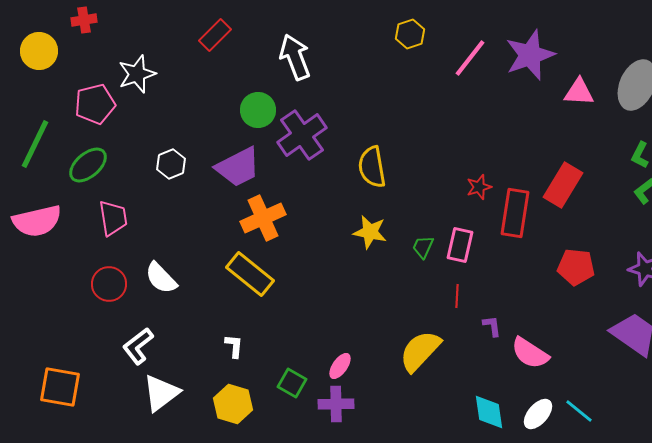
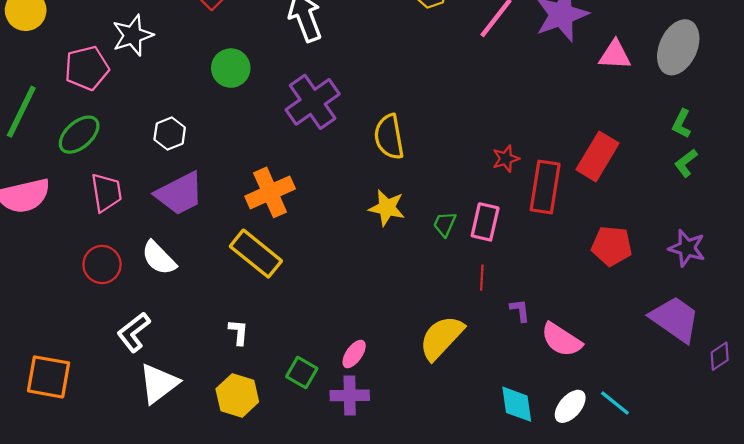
green circle: (258, 110) -> (231, 68), moved
purple trapezoid: (238, 167) -> (179, 194), moved

